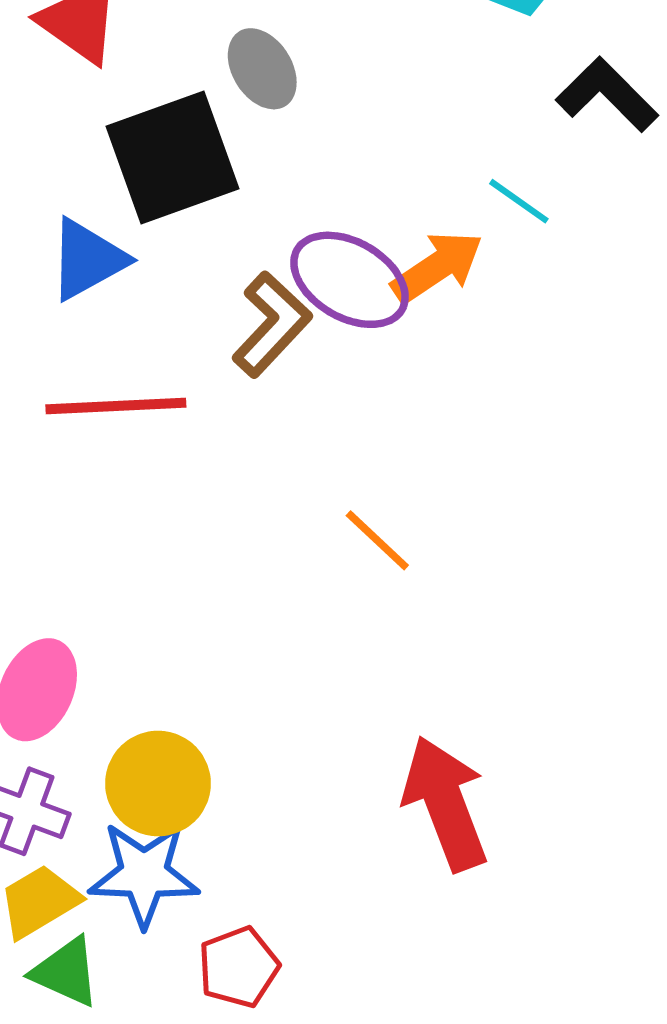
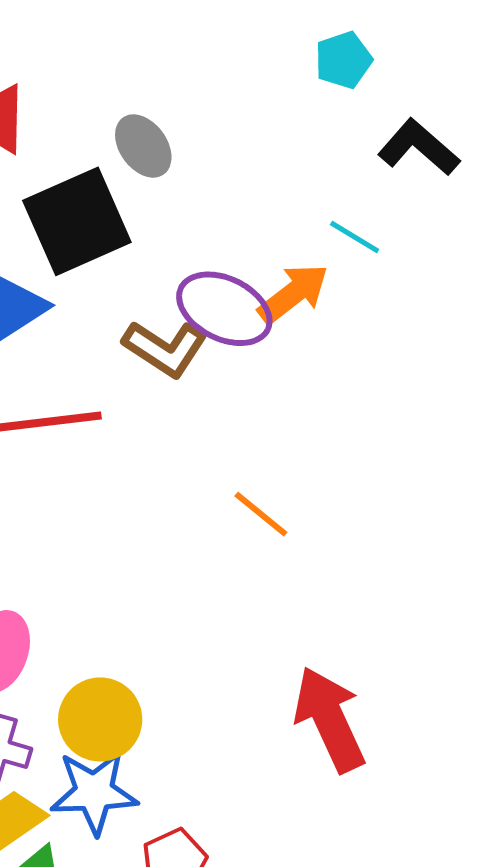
brown L-shape: (272, 324) -> (165, 349), turned 84

